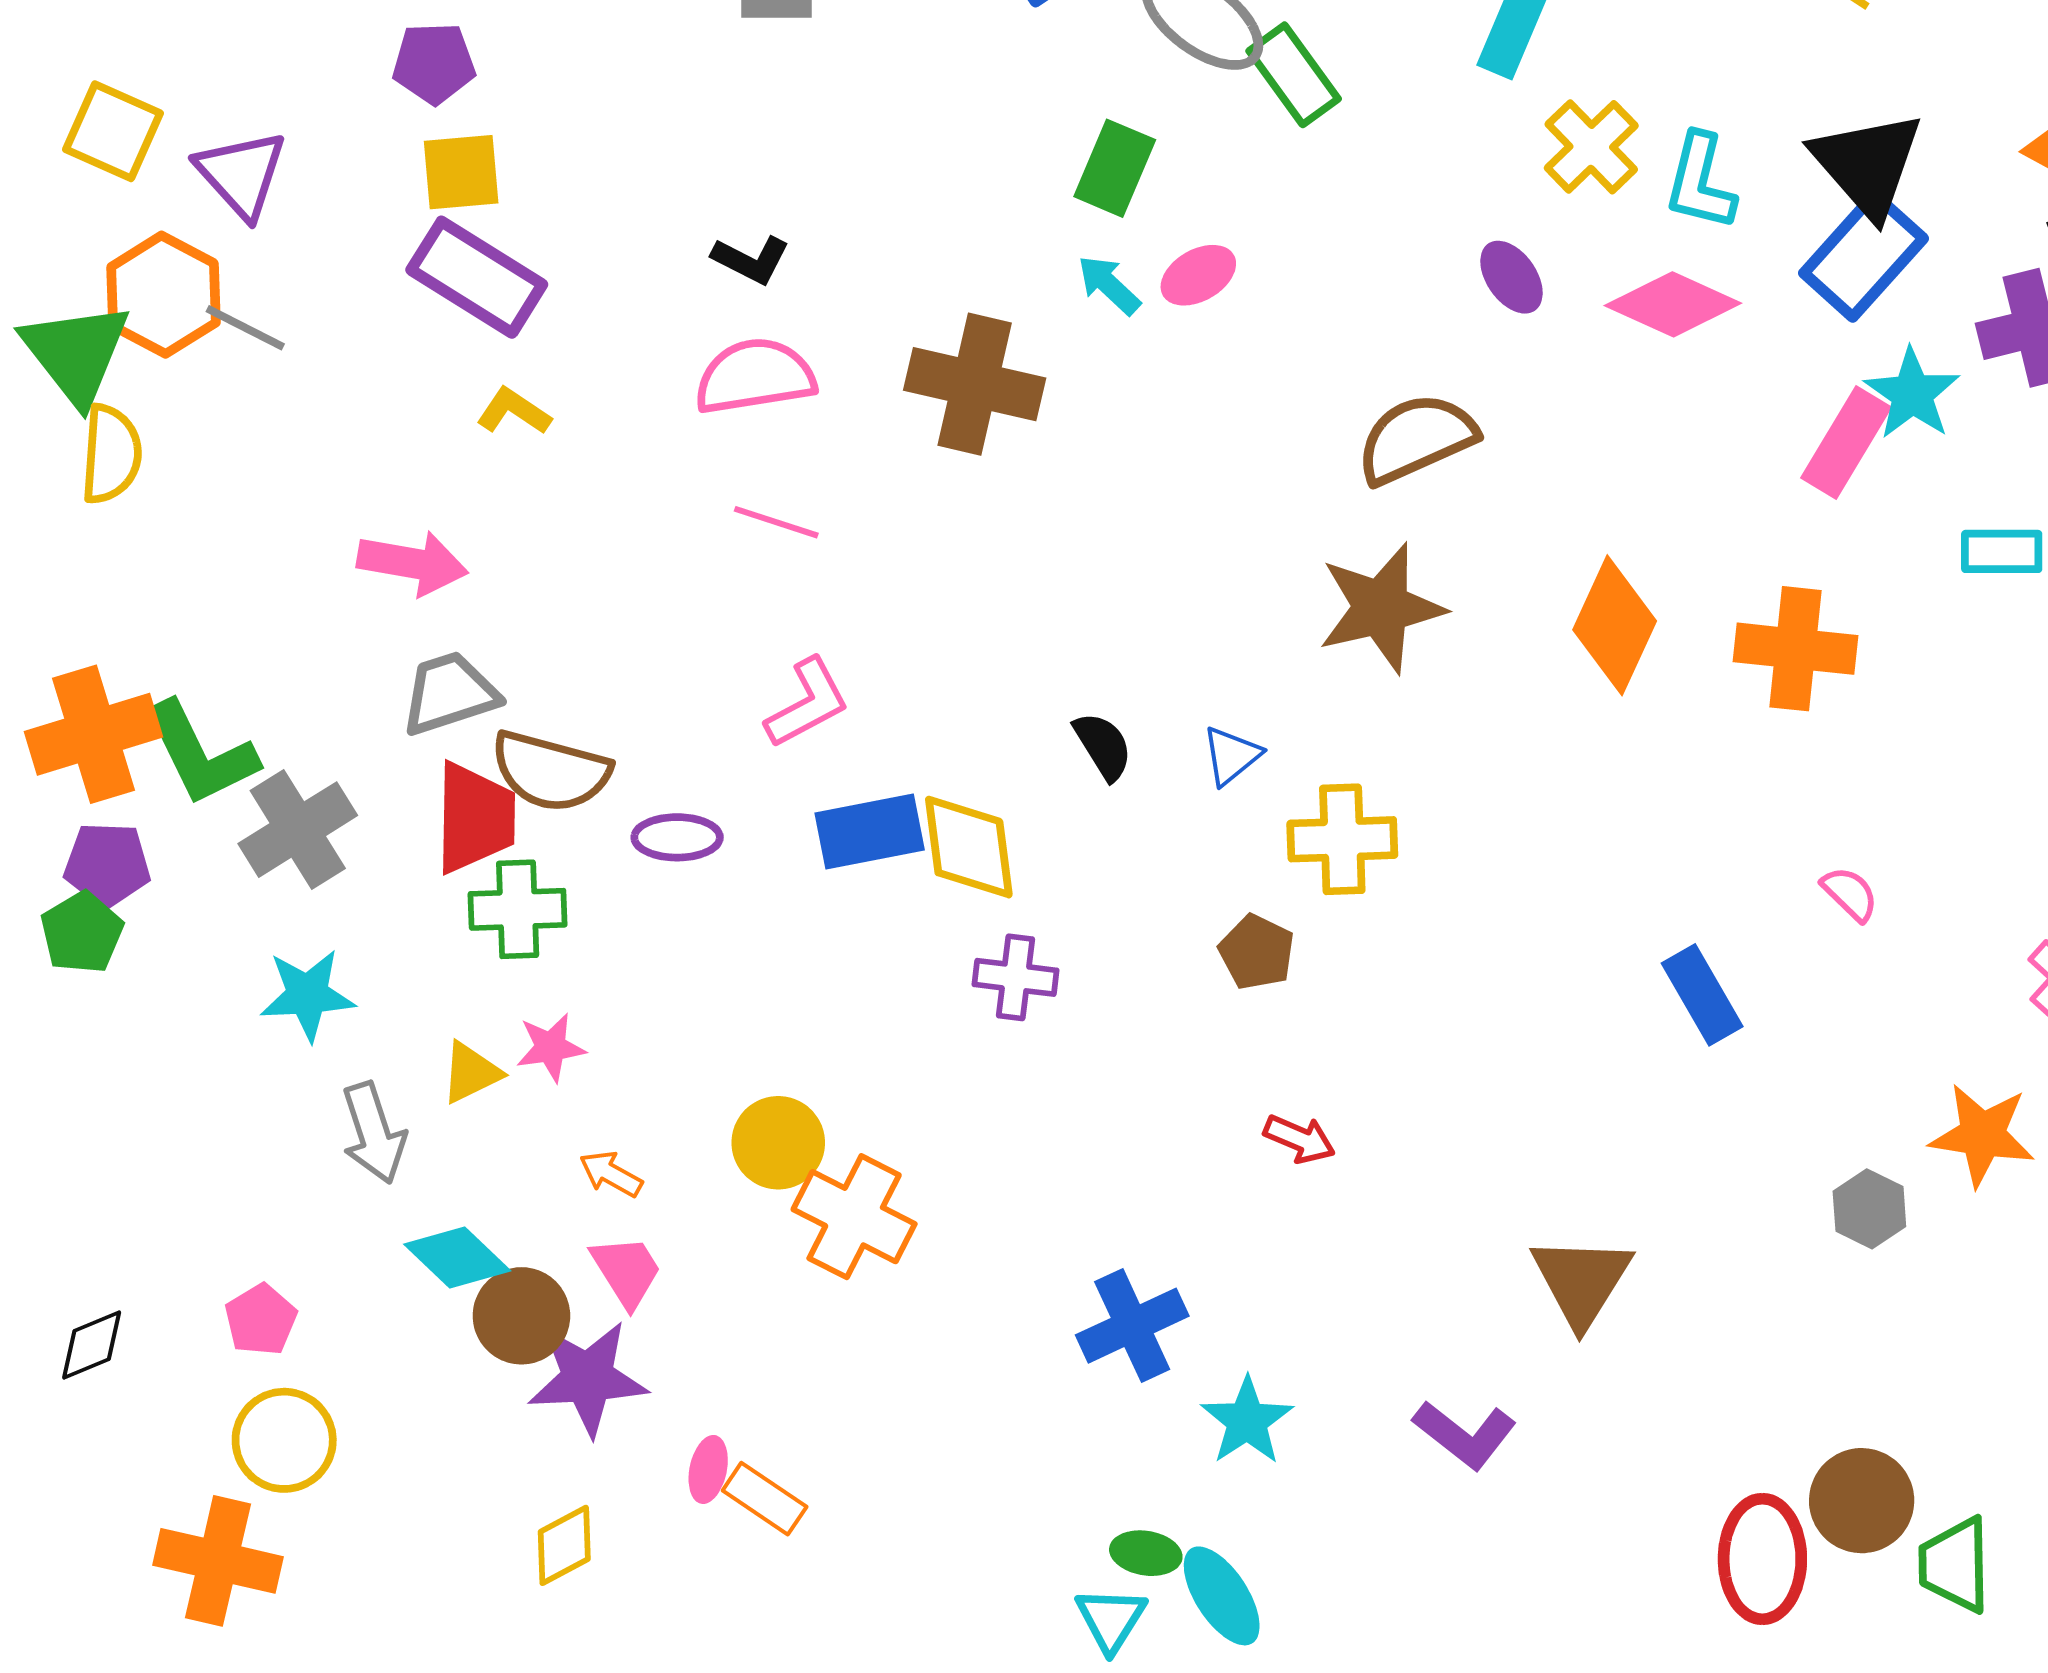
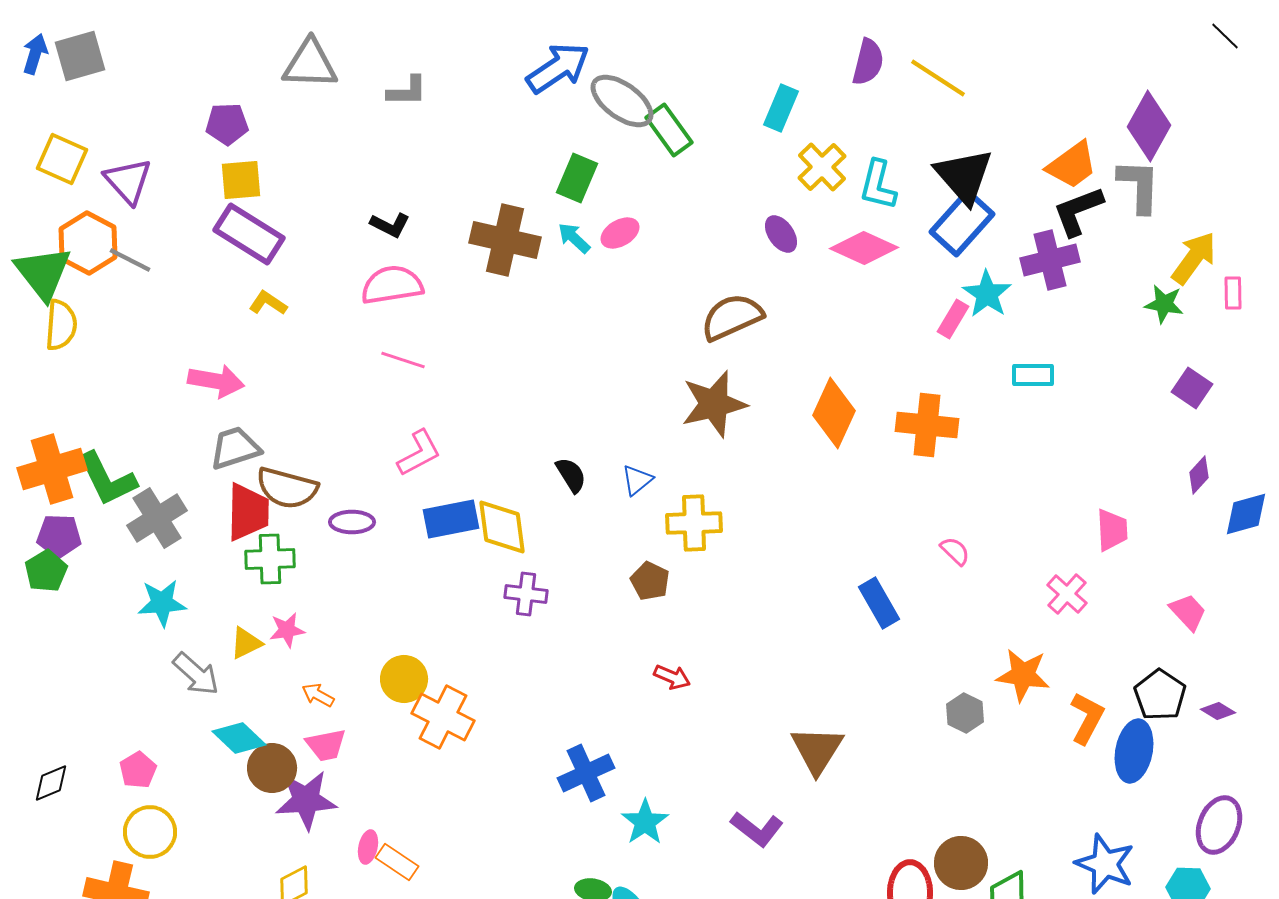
brown cross: (975, 384) -> (505, 240), moved
pink rectangle: (1846, 442) -> (953, 319), size x0.7
gray arrow: (374, 1133) -> (196, 674), turned -30
pink trapezoid: (626, 1271) -> (326, 745), turned 111

